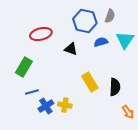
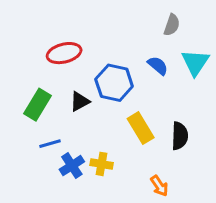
blue hexagon: (85, 21) -> (114, 83), moved
blue semicircle: (101, 42) -> (158, 66), turned 56
black triangle: (71, 49) -> (80, 102), moved, turned -48
orange arrow: (128, 112) -> (159, 186), moved

